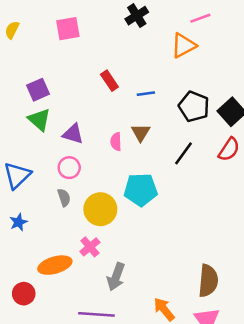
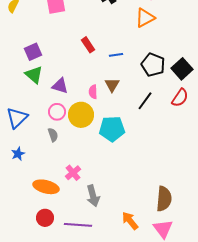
yellow circle: (100, 209) -> (81, 115), moved
orange ellipse: (55, 265) -> (46, 187), turned 30
gray arrow: (116, 277) -> (93, 196), turned -35
red circle: (24, 294) -> (45, 218), moved

